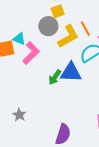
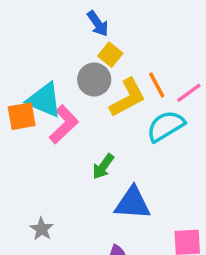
yellow square: (58, 11) -> (110, 55), turned -32
cyan triangle: (19, 39) -> (44, 100), size x1.6
blue triangle: (71, 72) -> (133, 203), moved

